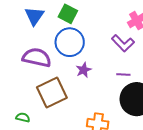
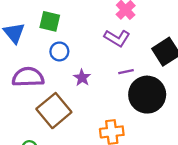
blue circle: (70, 42) -> (59, 51), size x0.6

